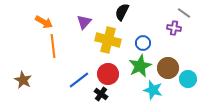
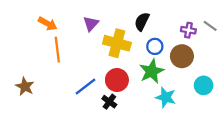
black semicircle: (122, 12) -> (142, 22), moved
gray line: (184, 13) -> (210, 26), moved
brown circle: (168, 68) -> (182, 56), moved

